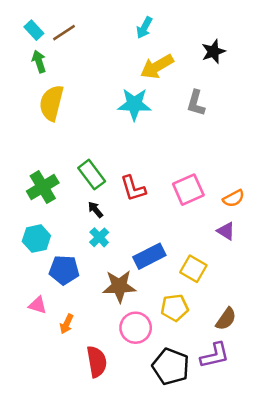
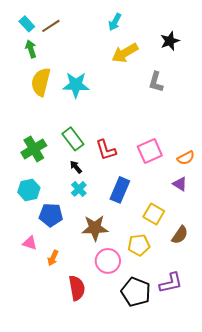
cyan star: (134, 104) -> (76, 85), moved
blue rectangle: (149, 256) -> (120, 190), moved, turned -40
brown semicircle: (226, 319) -> (180, 235), moved

